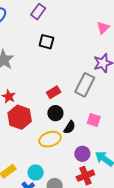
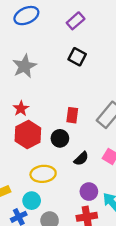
red rectangle: (54, 92) -> (72, 115), turned -64
black circle: (55, 113) -> (60, 138), moved
yellow ellipse: (50, 139) -> (43, 174), moved

